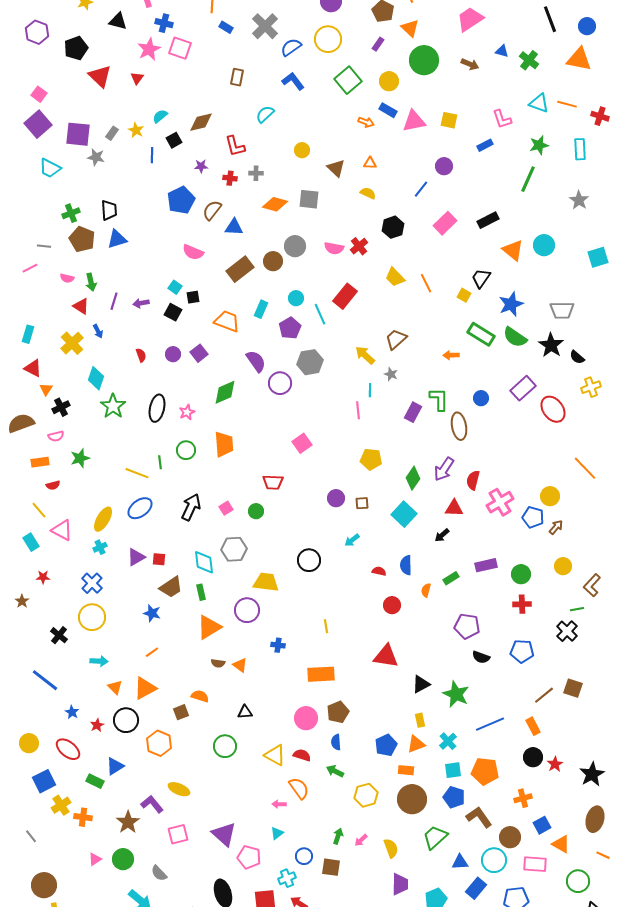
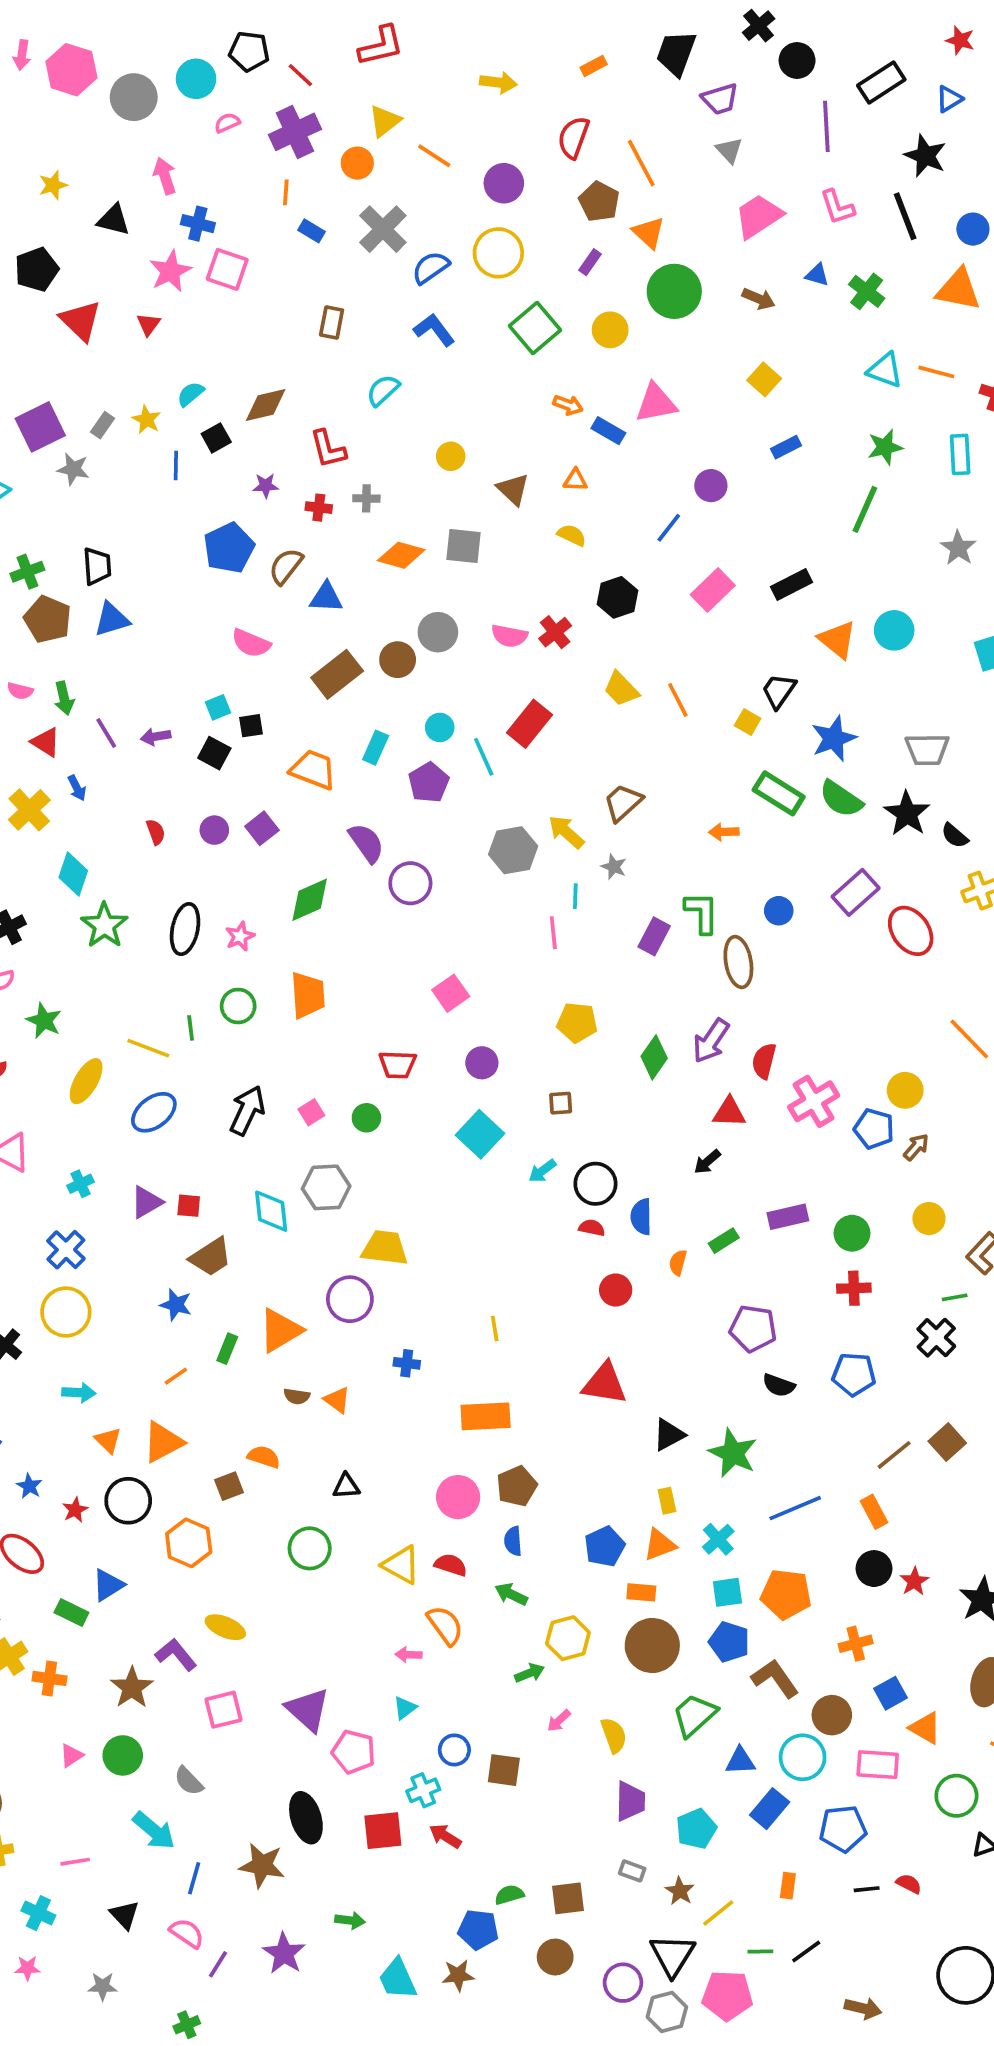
blue rectangle: (388, 110) -> (608, 431), moved
pink L-shape: (502, 119) -> (837, 207), moved
yellow square: (449, 120) -> (764, 379), moved, turned 30
purple square: (78, 134) -> (40, 427), turned -32
cyan square: (175, 287) -> (218, 707), turned 32
purple line: (114, 301) -> (106, 733), turned -48
gray hexagon: (310, 362) -> (513, 850), moved
green star: (80, 458) -> (44, 1021), turned -30
purple circle: (336, 498) -> (482, 1063), moved
cyan square: (404, 514) -> (480, 1134), moved
yellow ellipse: (103, 519) -> (86, 1081), moved
black circle: (309, 560) -> (595, 1184), moved
green rectangle: (201, 592) -> (227, 1349), moved, turned 35
brown square: (573, 688) -> (947, 1442), turned 30
green arrow: (338, 836) -> (530, 1673), moved, turned 49

